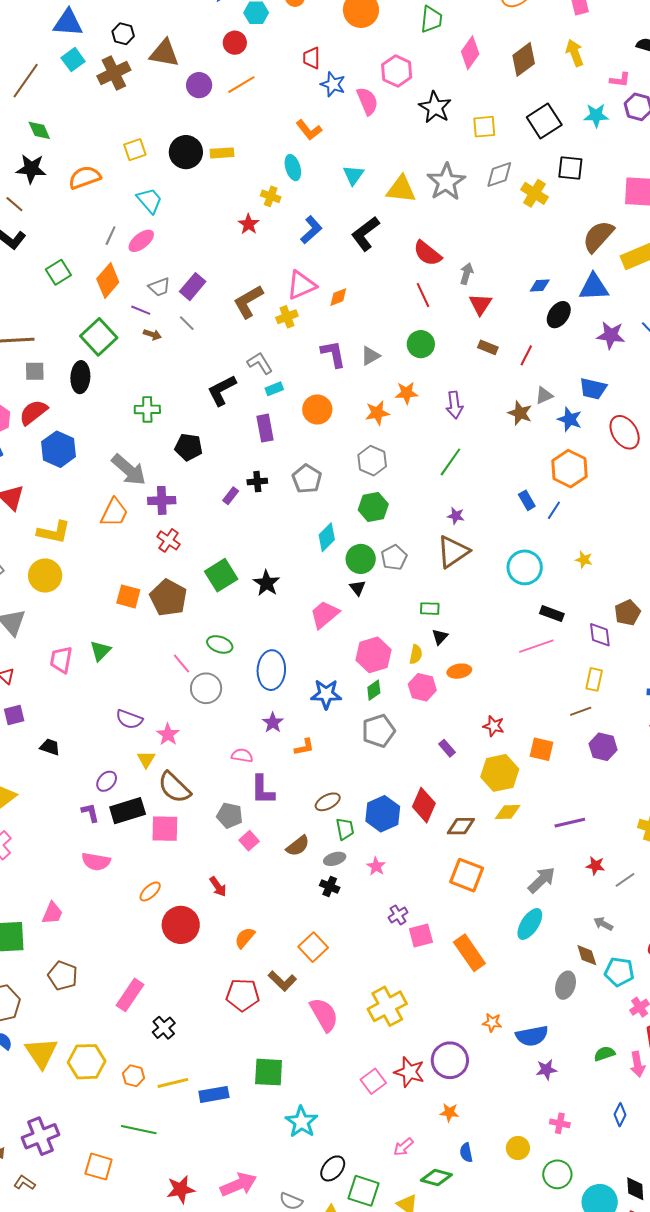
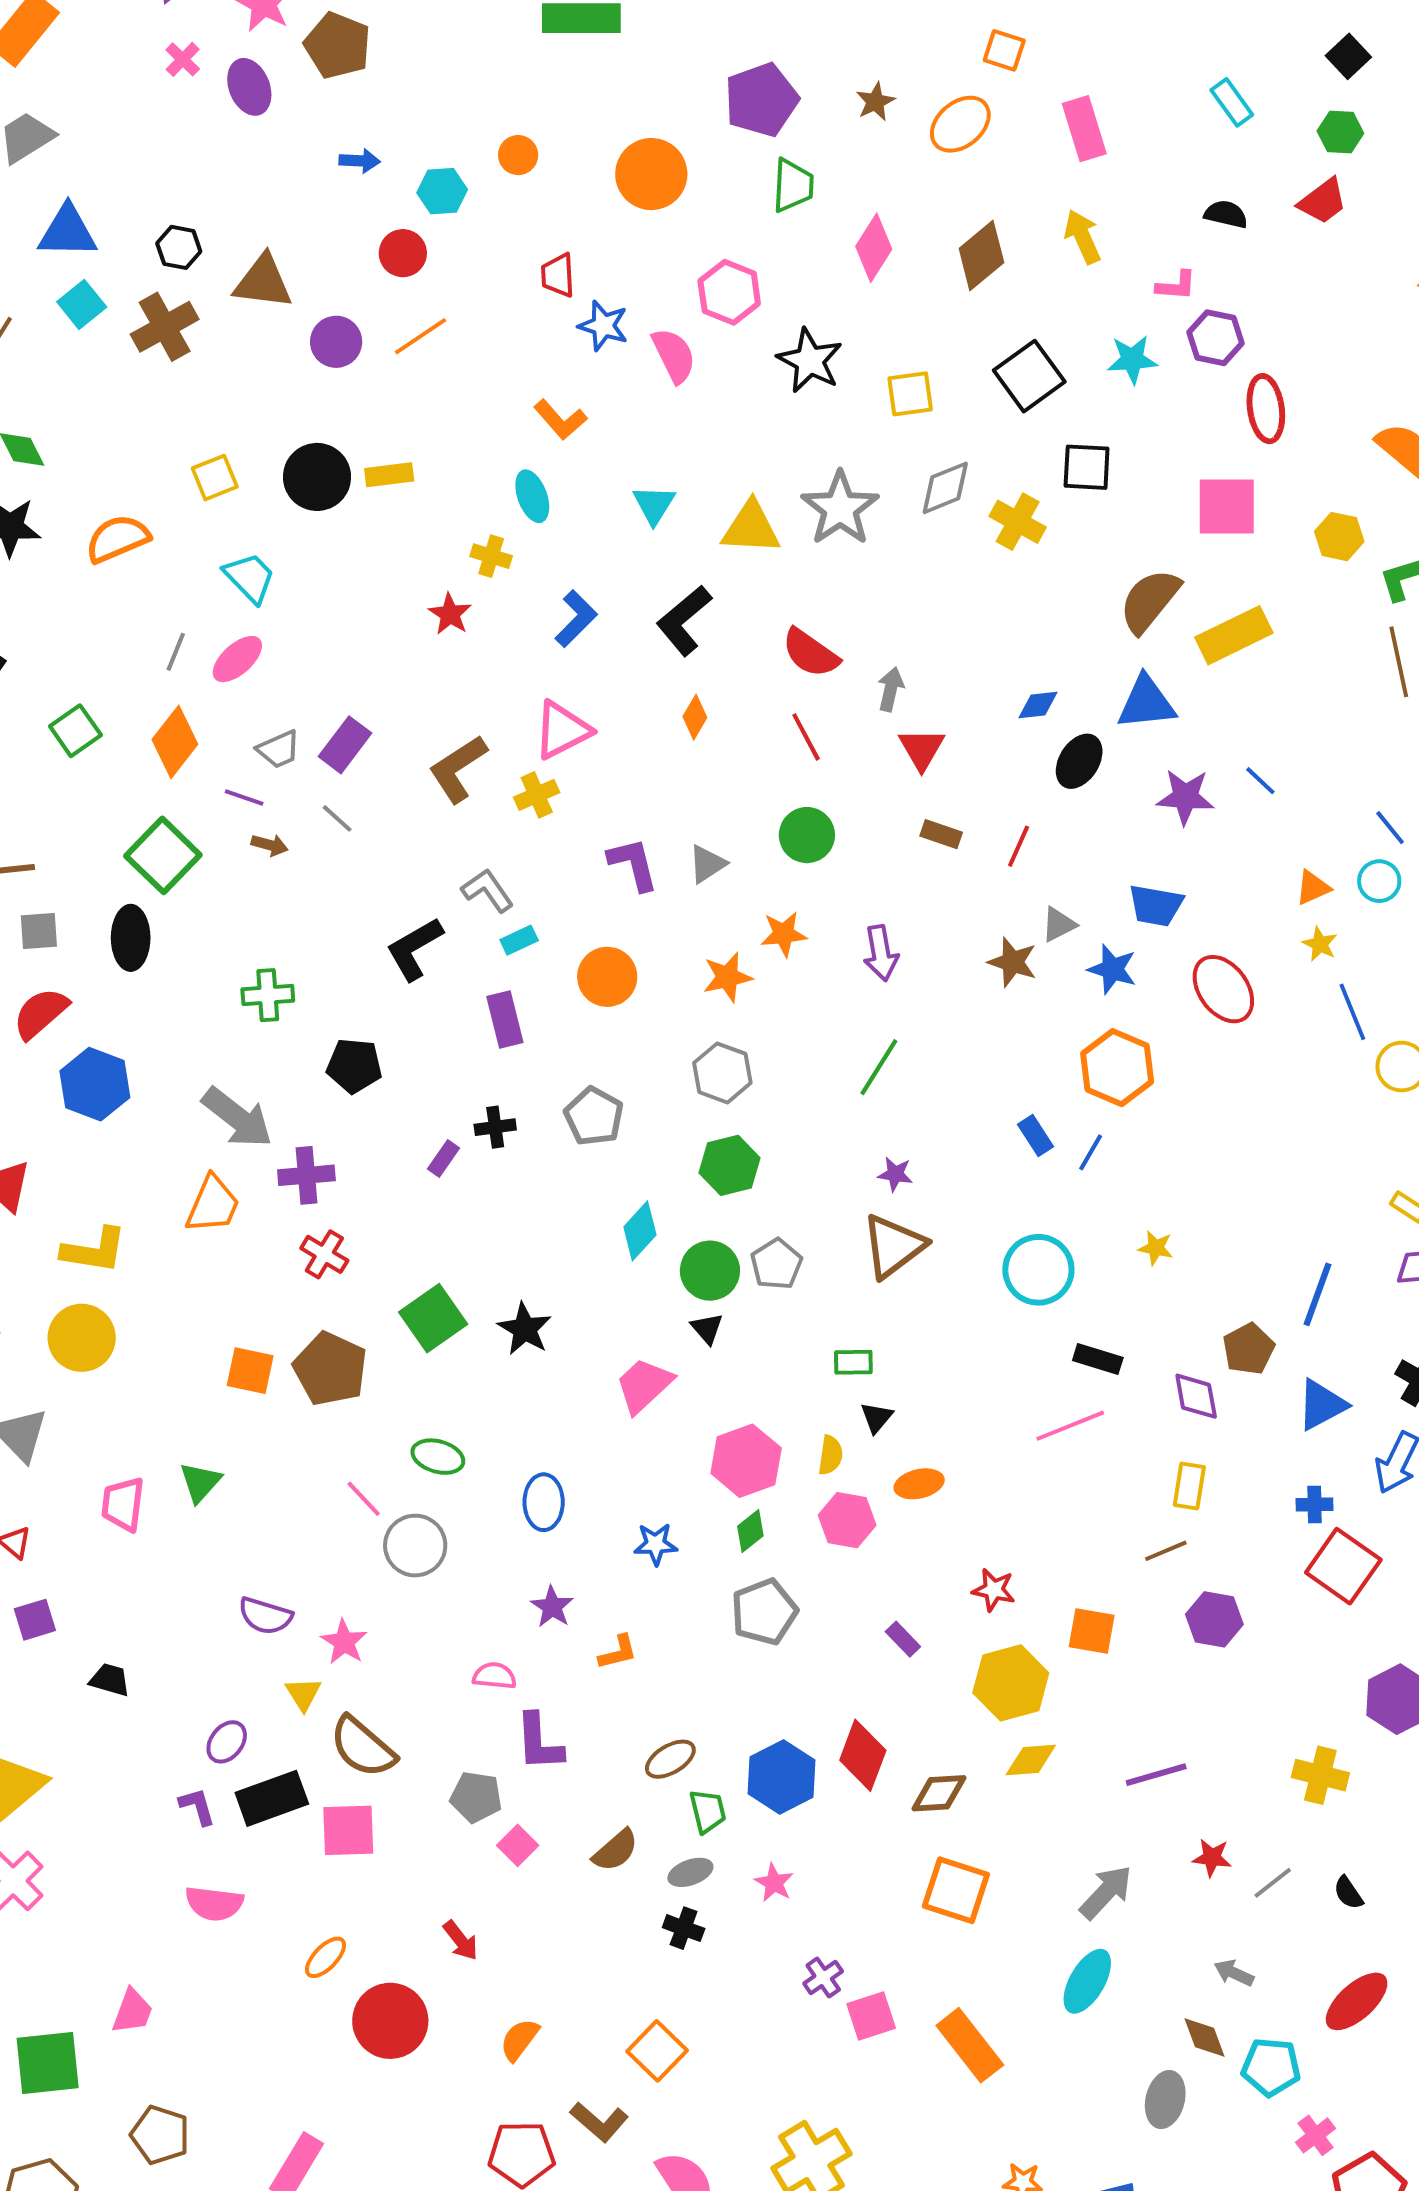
orange diamond: (338, 297) -> (695, 717), moved, turned -35
blue ellipse: (271, 670) -> (544, 1502), size x0.7
blue star: (326, 694) -> (656, 1544), size x0.7

